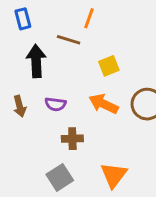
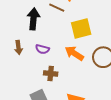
yellow square: (109, 66) -> (81, 28), size x1.5

